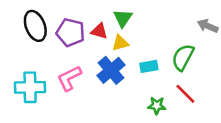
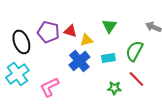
green triangle: (123, 18) -> (109, 26), moved
black ellipse: (35, 26) -> (21, 42), moved
pink L-shape: (69, 78) -> (49, 87), moved
cyan cross: (30, 87) -> (17, 74), turned -35

